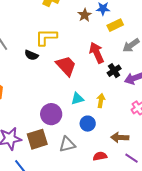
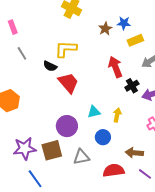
red trapezoid: (66, 66) -> (68, 83), moved
red semicircle: (100, 156) -> (114, 170), size x1.5

